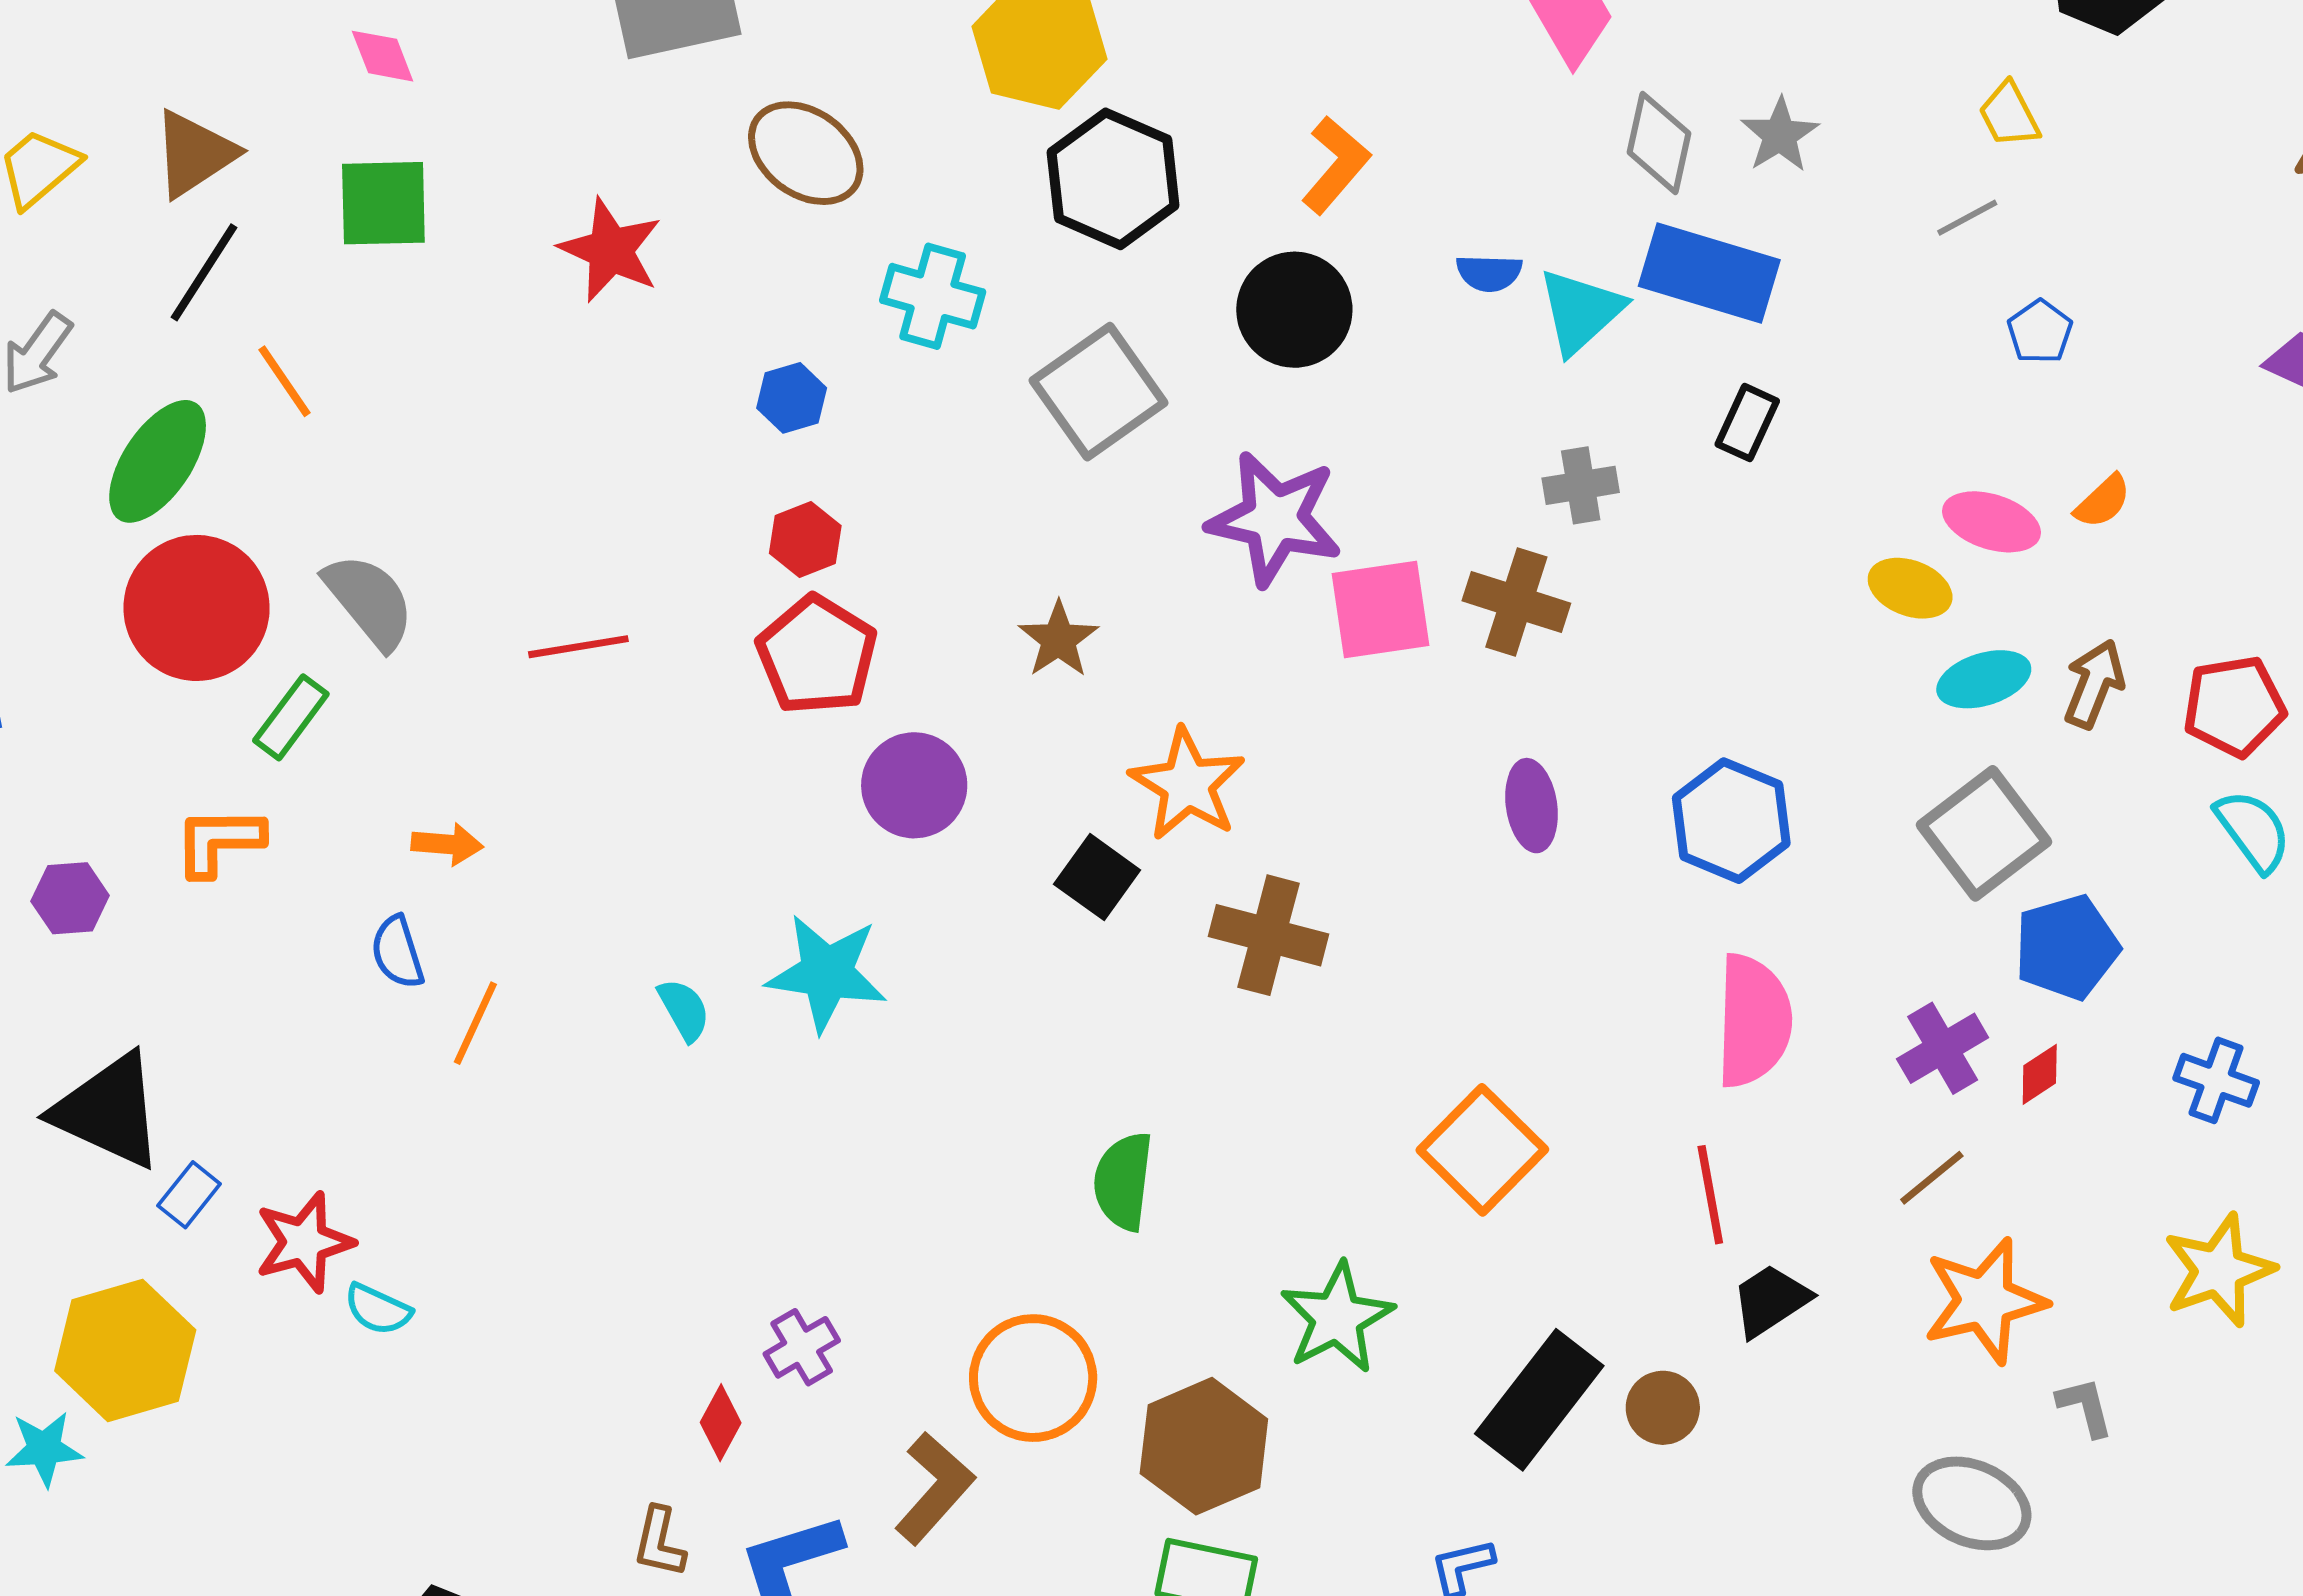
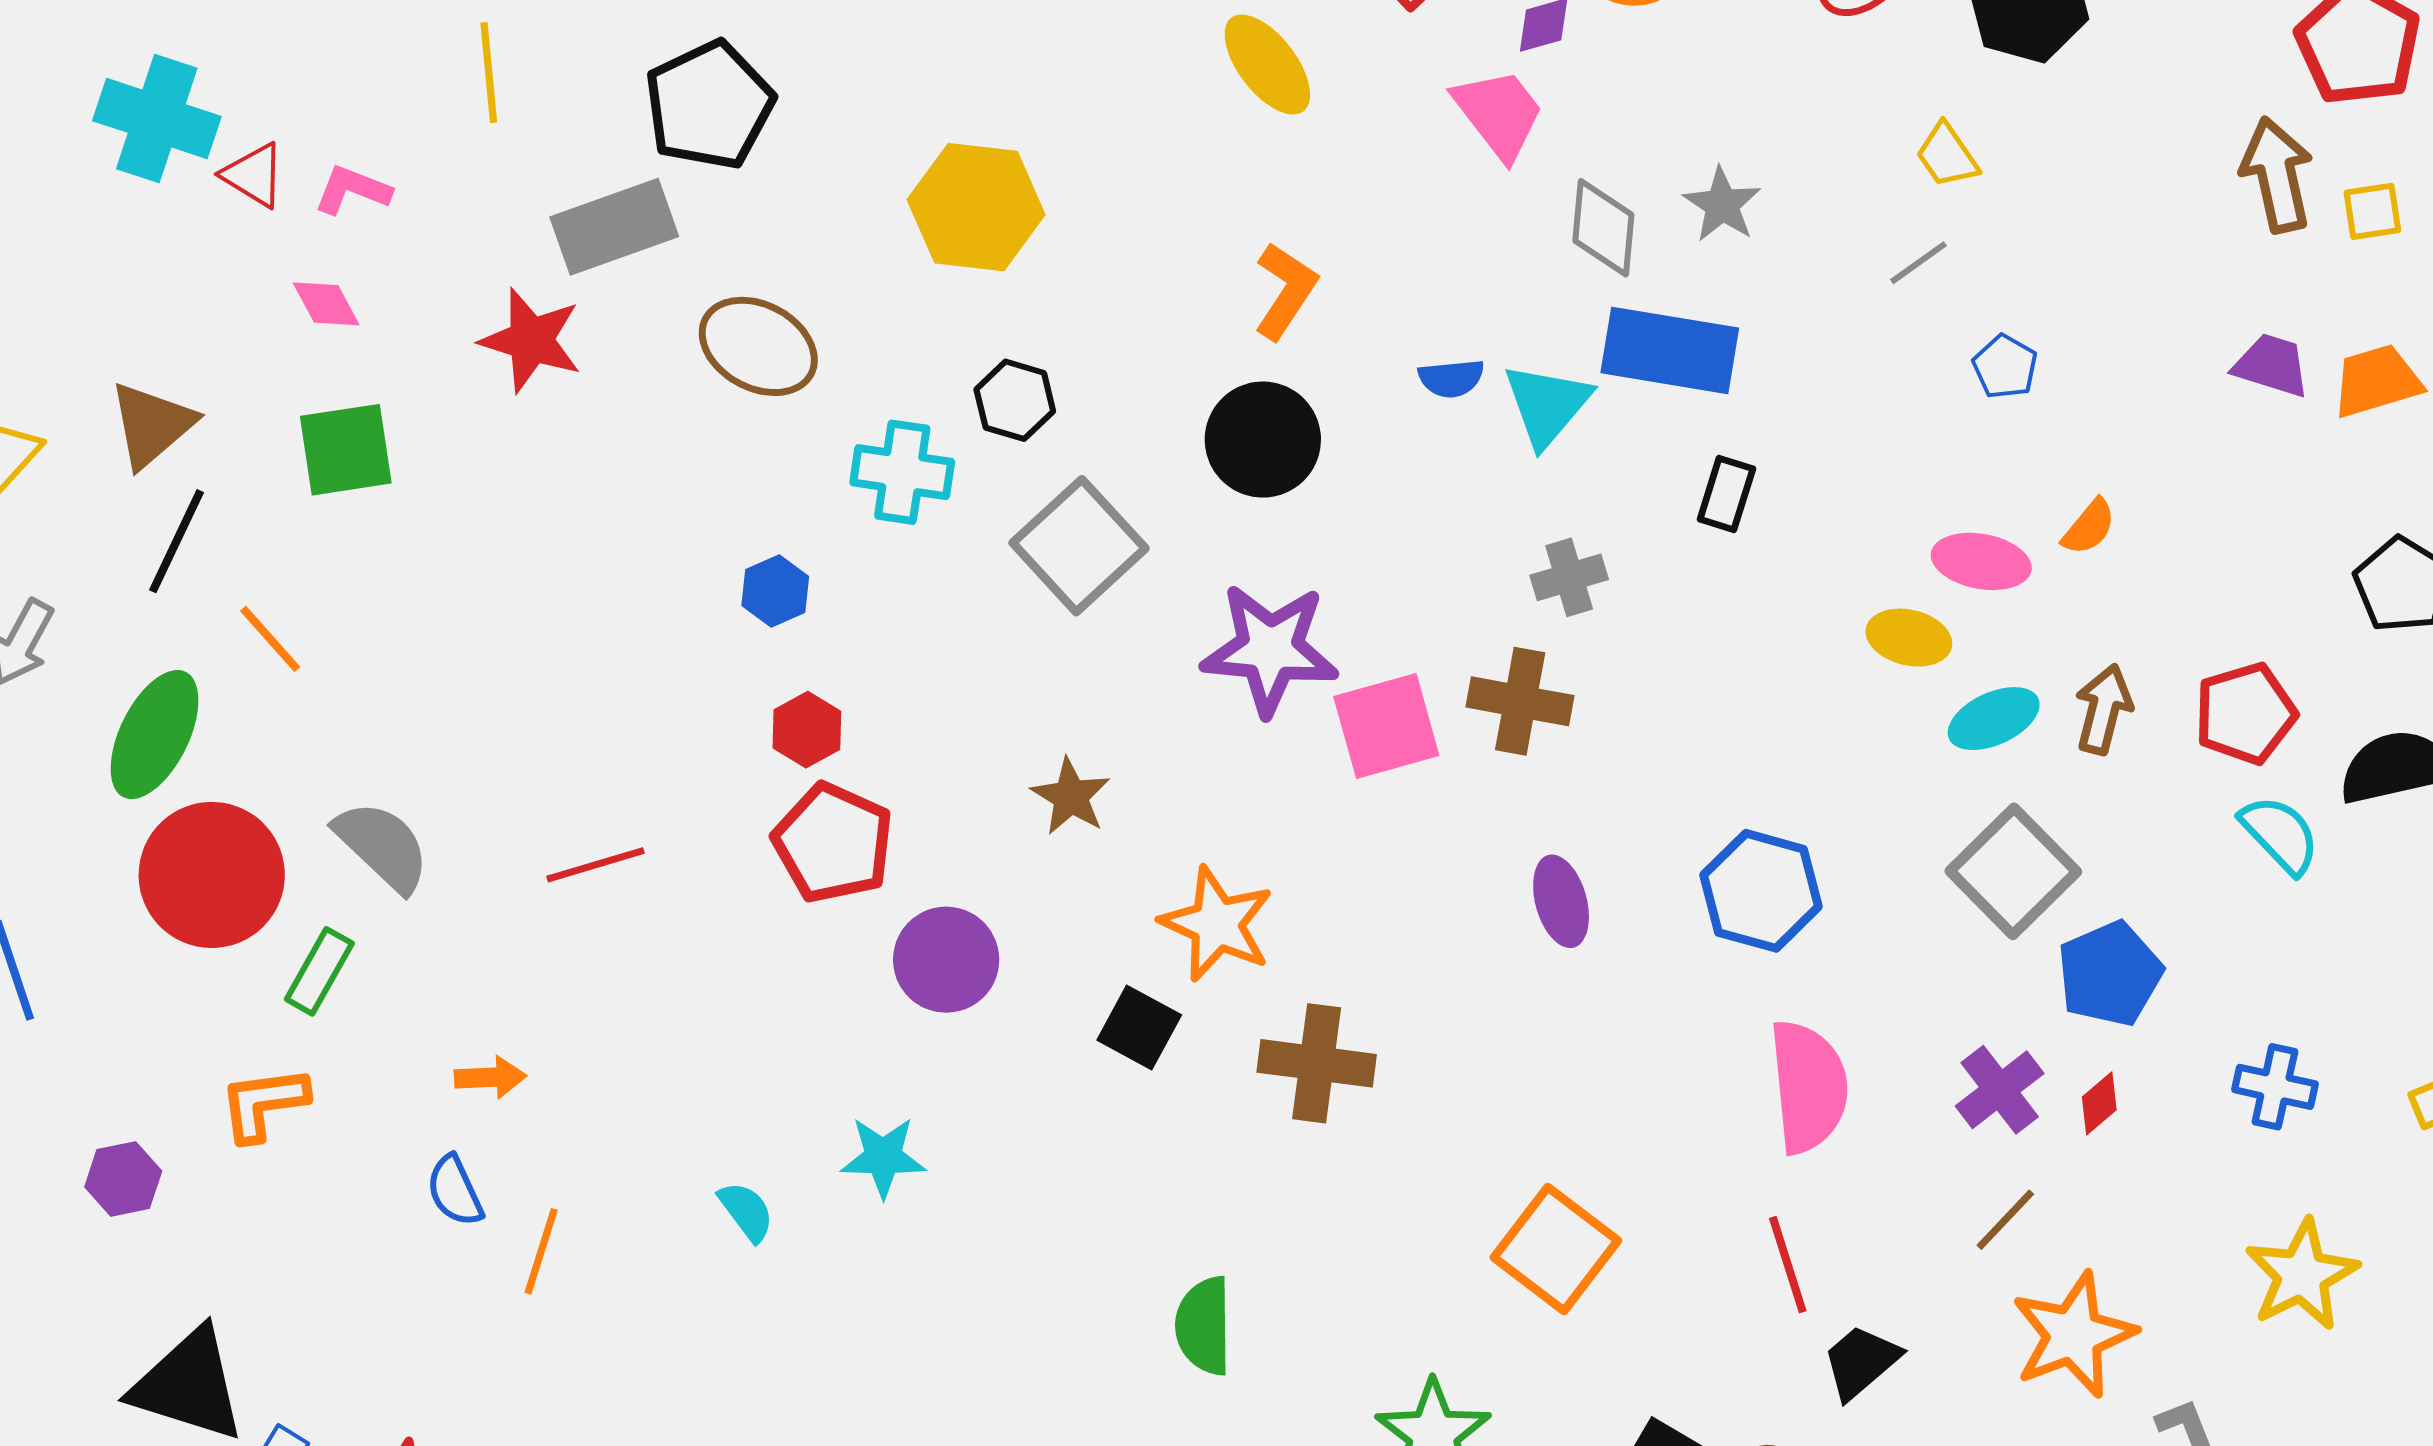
black hexagon: (1113, 179) -> (1015, 400), moved, size x0.6
red star: (610, 250) -> (531, 340), moved
cyan star: (827, 973) -> (883, 1157), size x0.7

